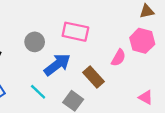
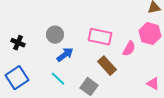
pink rectangle: (75, 32) -> (100, 37), moved
blue arrow: (57, 65) -> (65, 55), moved, size x0.7

